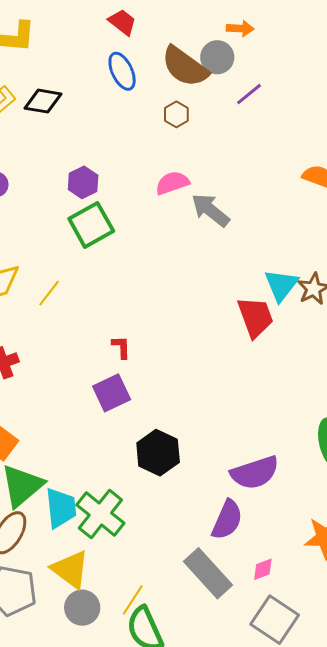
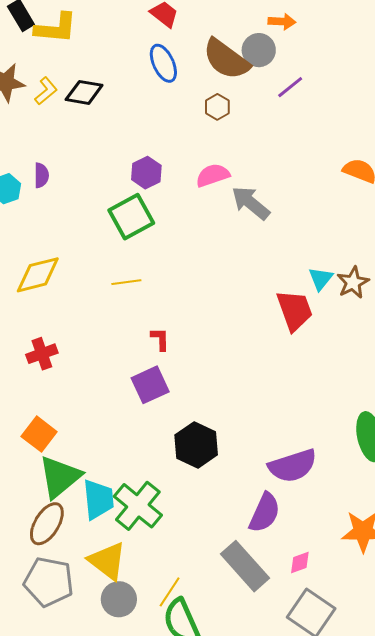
purple hexagon: (83, 182) -> (146, 173), moved
cyan triangle: (281, 285) -> (321, 279), size x0.7
yellow line: (49, 293) -> (126, 282), moved, turned 44

